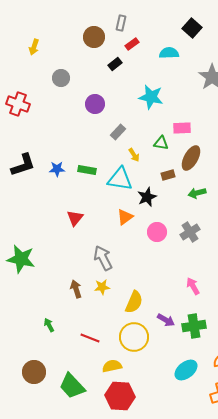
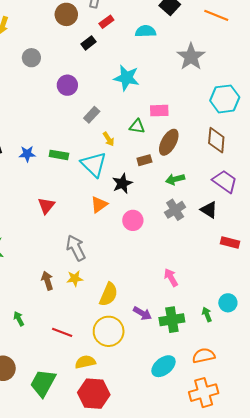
cyan triangle: (120, 179) -> (94, 164), turned 36
gray cross: (190, 232) -> (175, 210), moved
green trapezoid: (72, 386) -> (43, 383), turned 72

